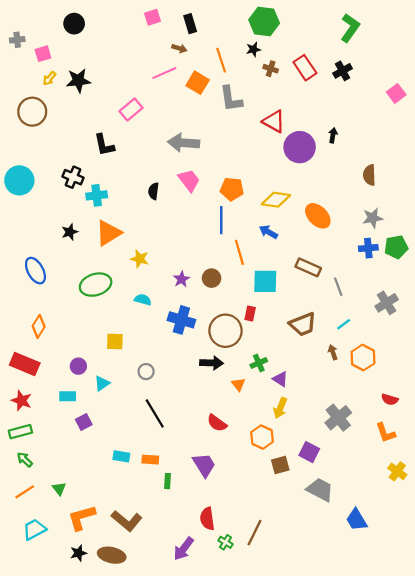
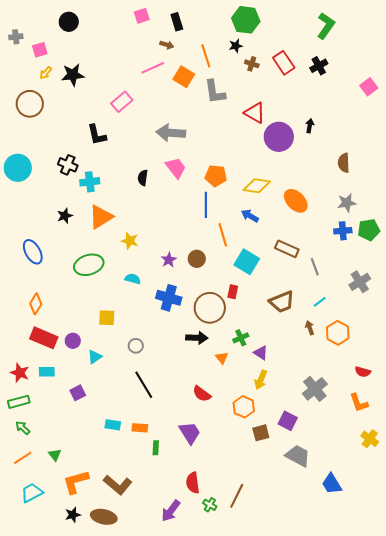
cyan square: (265, 281) -> (247, 262), turned 30
red rectangle: (25, 364) -> (44, 338), moved
cyan rectangle: (68, 396) -> (47, 372), moved

